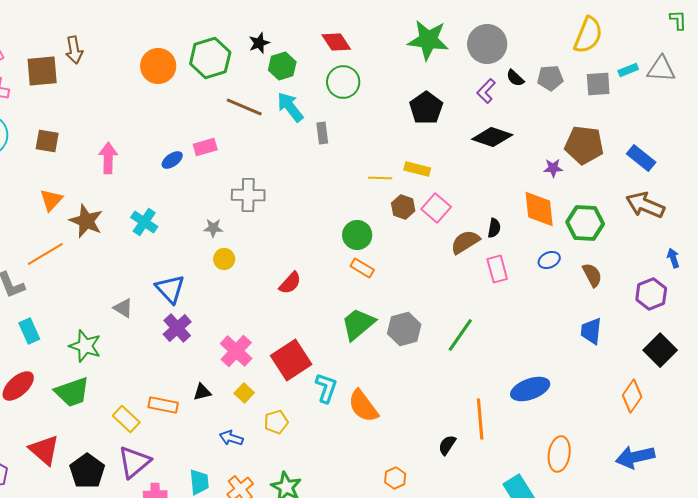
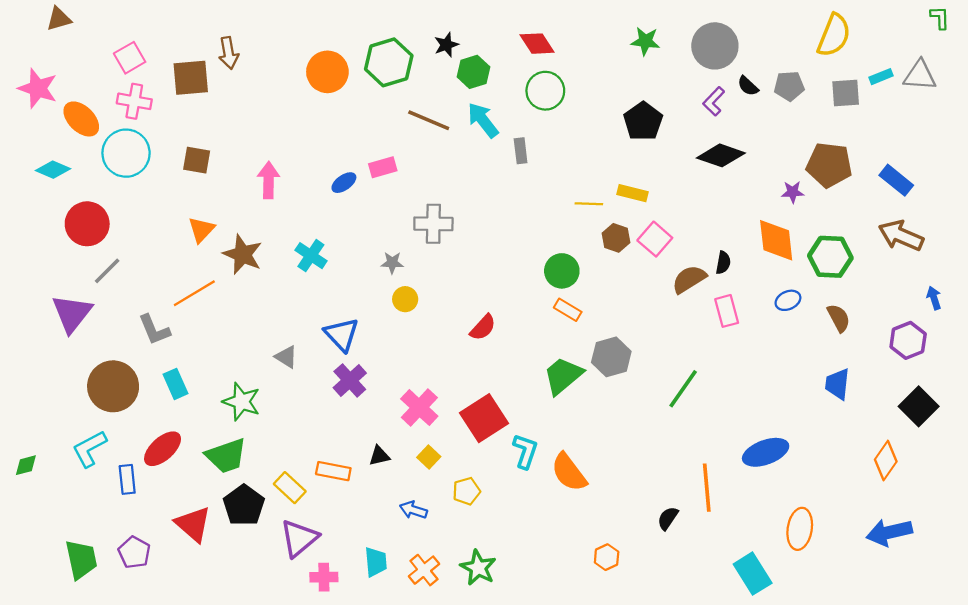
green star: (428, 40) -> (645, 41), size x0.6
gray hexagon: (404, 329) -> (611, 357), moved
black pentagon: (87, 471) -> (244, 505), moved

